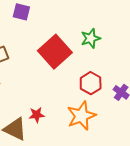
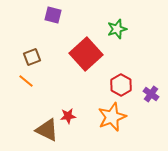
green star: (91, 38) -> (117, 29), moved

